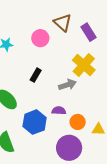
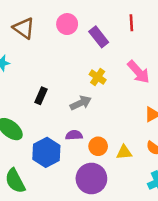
brown triangle: (63, 23) -> (24, 28), moved
pink circle: (40, 38) -> (67, 24), moved
yellow cross: (84, 65) -> (98, 77), size x0.6

